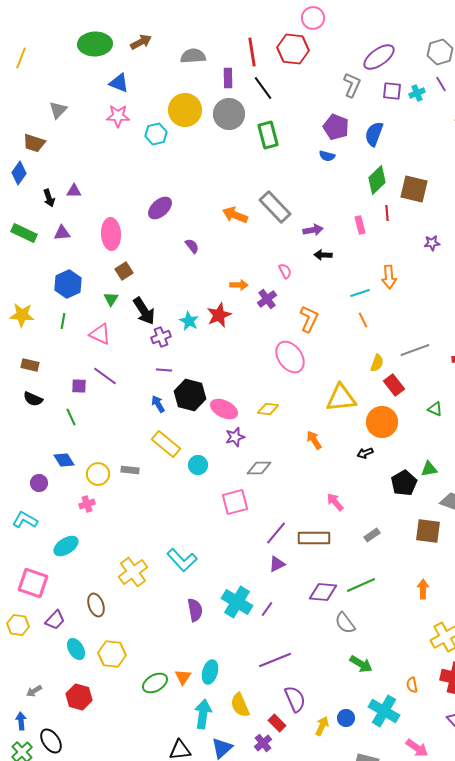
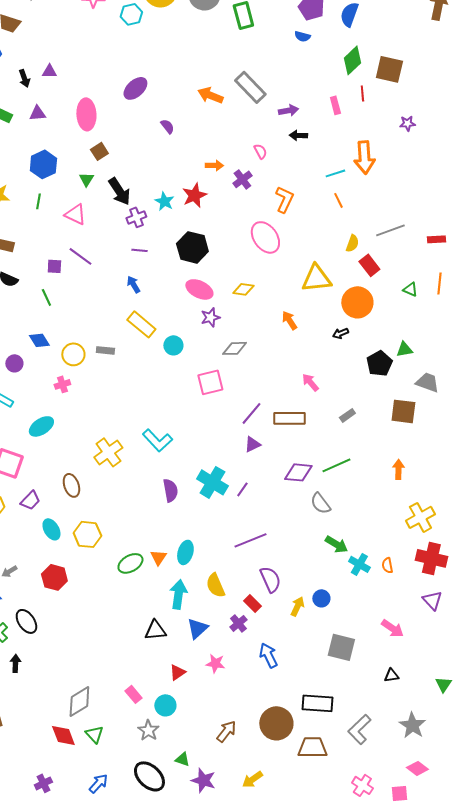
orange arrow: (389, 277) -> (364, 157), size x1.4
black hexagon: (190, 395) -> (192, 247), moved
cyan cross: (384, 711) -> (359, 564), moved, size x0.7

